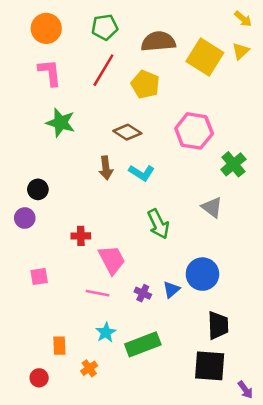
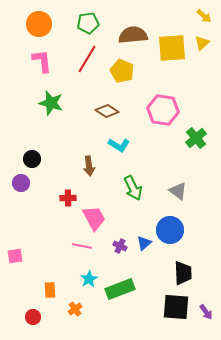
yellow square: (205, 57) -> (172, 48), turned -36
brown arrow: (106, 168) -> (89, 166), moved
gray triangle: (212, 207) -> (178, 191), moved
pink square: (39, 276) -> (15, 256), moved
purple arrow: (245, 390) -> (206, 312), moved

